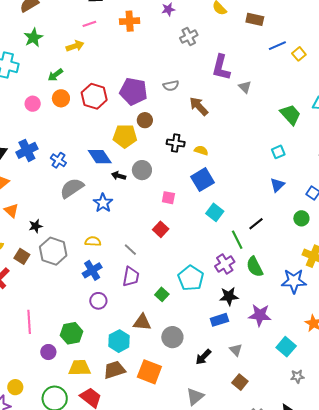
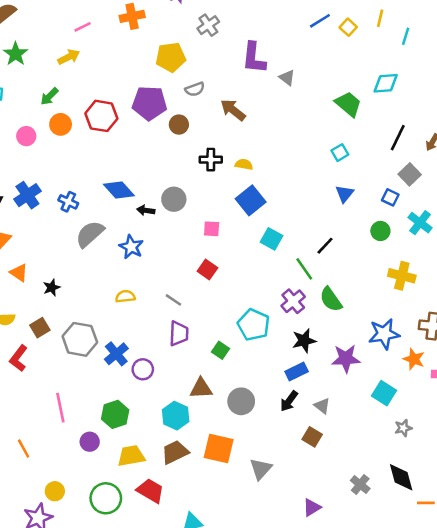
brown circle: (145, 120) -> (179, 125), moved
yellow pentagon: (125, 136) -> (171, 57), moved
gray hexagon: (53, 251) -> (80, 339), moved
brown square: (22, 256) -> (40, 328), turned 35
blue cross: (92, 270) -> (116, 354), moved
blue star: (294, 281) -> (384, 334), moved
black arrow: (203, 357) -> (289, 401), moved
brown square: (240, 382) -> (312, 437), moved
gray triangle: (195, 397) -> (261, 469), moved

